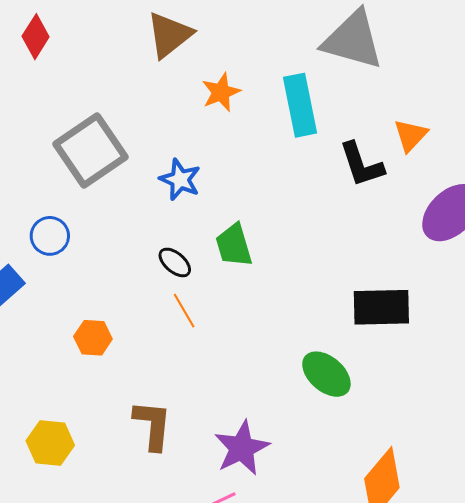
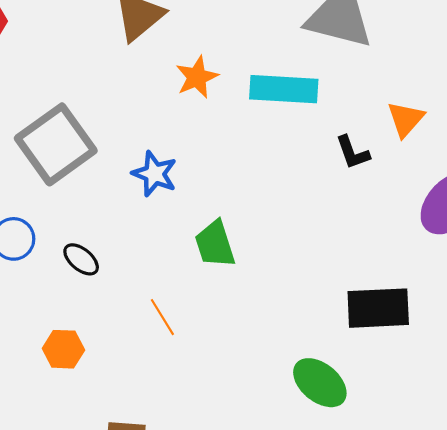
cyan rectangle: (300, 105) -> (284, 89), turned -74
black L-shape: (361, 165) -> (353, 152), size x0.7
black ellipse: (175, 262) -> (81, 259), moved

